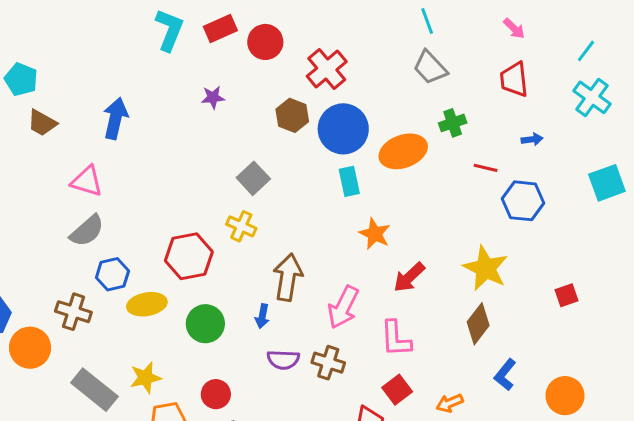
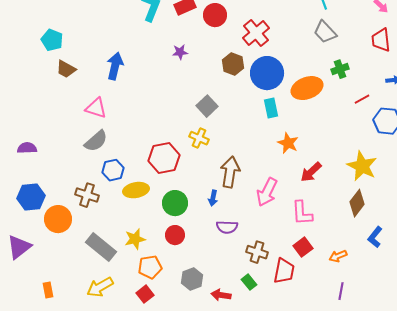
red line: (486, 168) -> (362, 99), turned -42
brown cross: (328, 363) -> (257, 252), moved
red circle: (216, 394) -> (175, 235), moved

